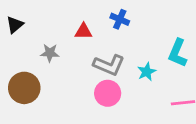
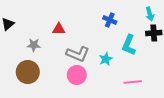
blue cross: (120, 19) -> (110, 20), moved
brown circle: (24, 88) -> (28, 72), moved

